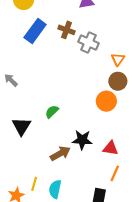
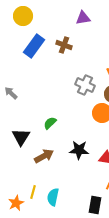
gray cross: (89, 42) -> (85, 85), moved
brown arrow: (60, 154) -> (44, 156), moved

